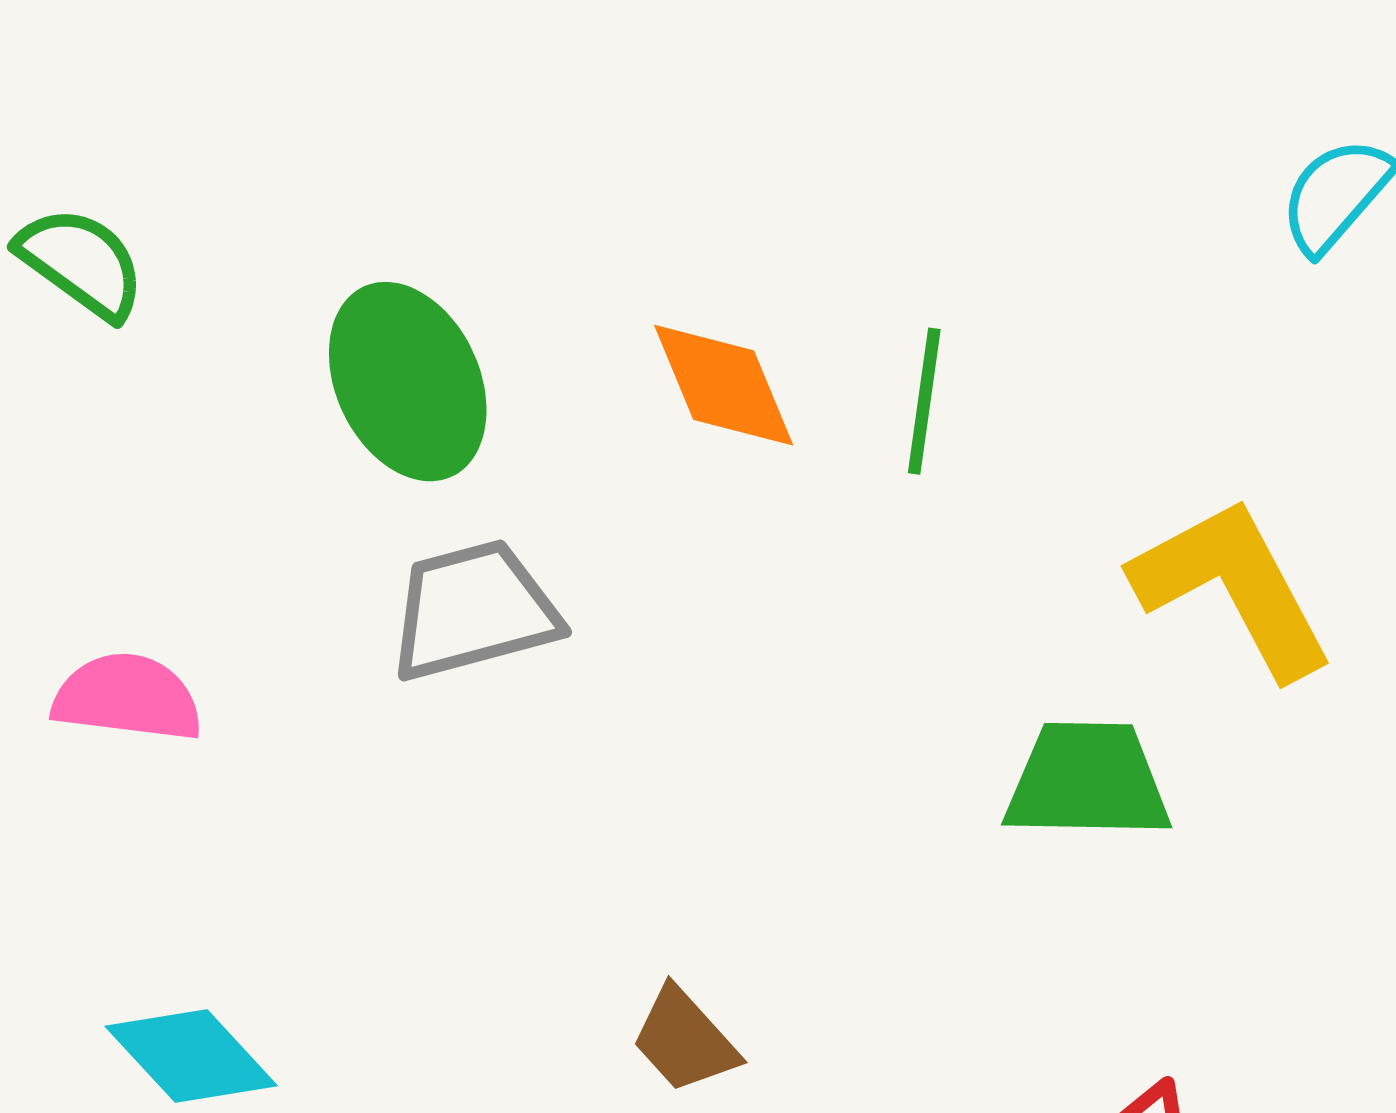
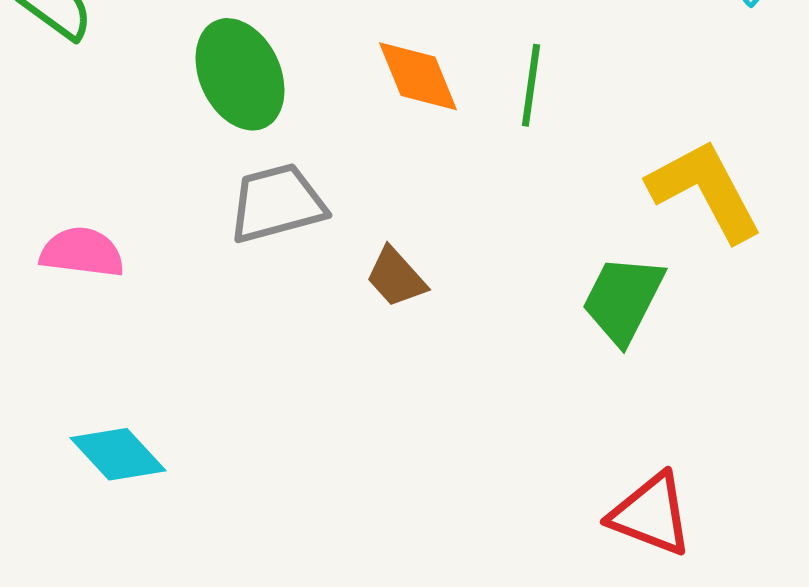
green trapezoid: (1087, 781) -> (623, 299), turned -64
brown trapezoid: (685, 1040) -> (396, 277), moved

